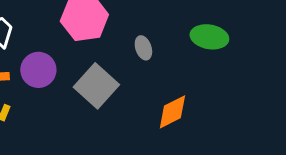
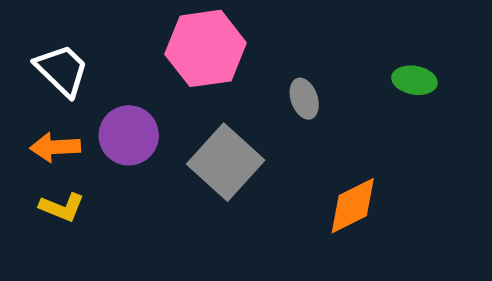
green ellipse: (209, 37) -> (415, 80), size x0.7

